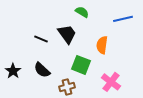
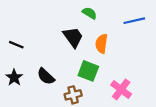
black line: (41, 39) -> (16, 45), moved
orange semicircle: (102, 45) -> (101, 44), moved

